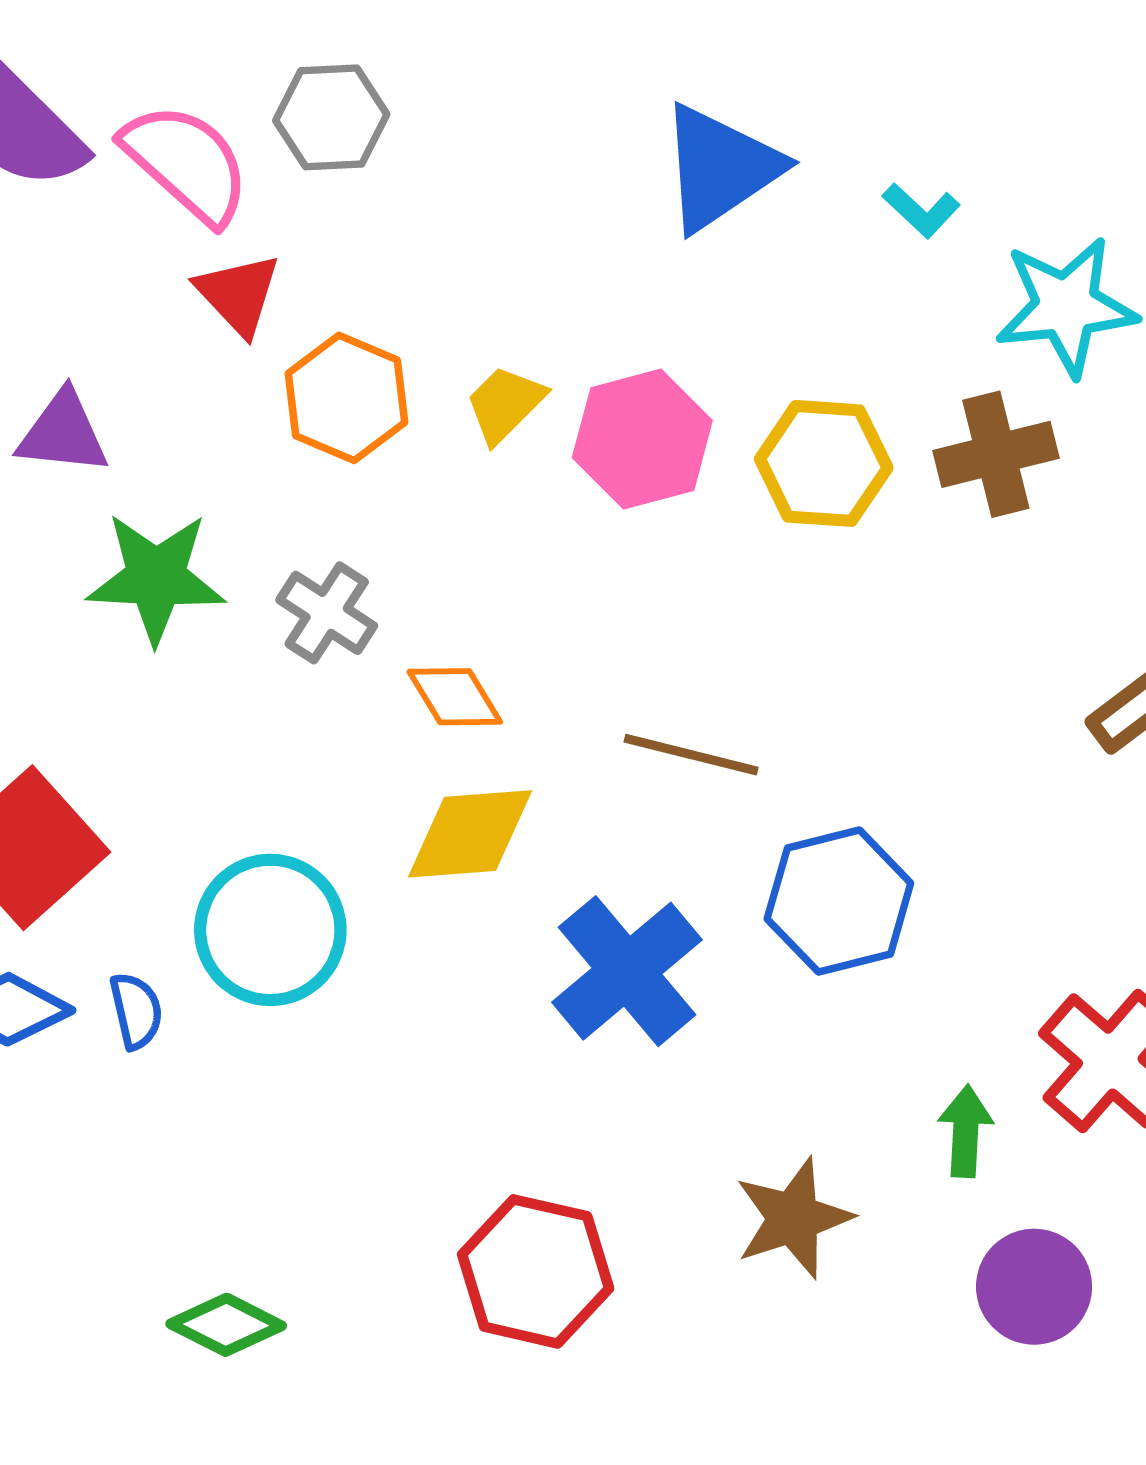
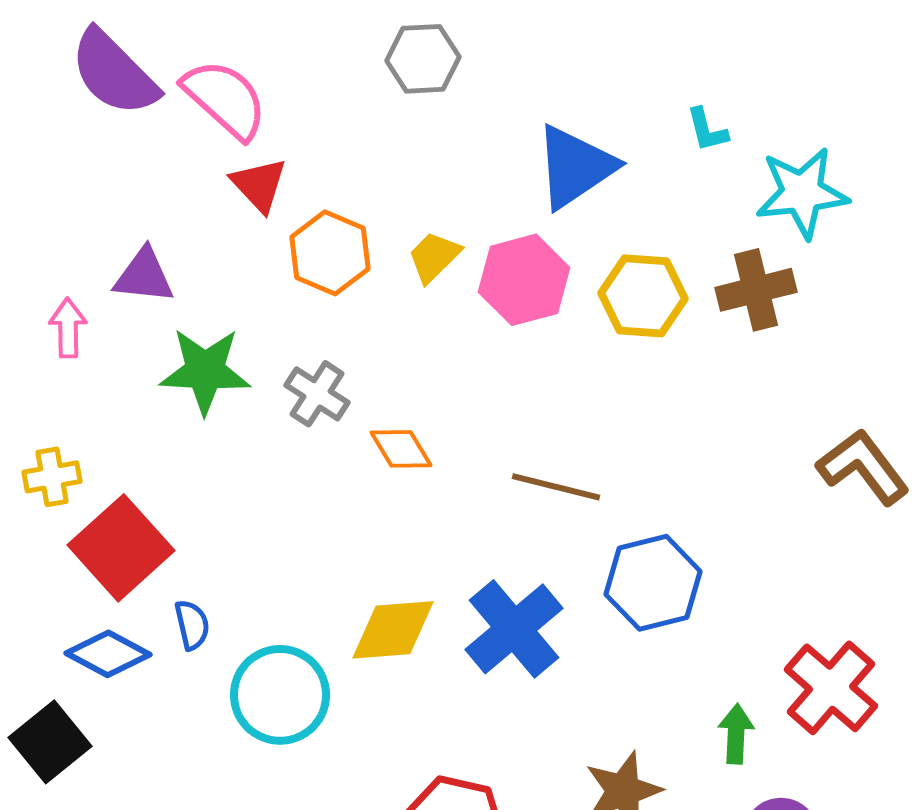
gray hexagon: (331, 117) -> (423, 59), moved
blue triangle: (720, 168) -> (575, 167), moved
cyan L-shape: (921, 210) -> (707, 130), turned 33
yellow diamond: (470, 834) -> (393, 630), moved
cyan circle: (270, 930) -> (280, 695), moved
blue semicircle: (136, 1011) -> (192, 625), moved

